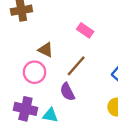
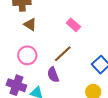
brown triangle: (46, 50) -> (30, 24), moved

